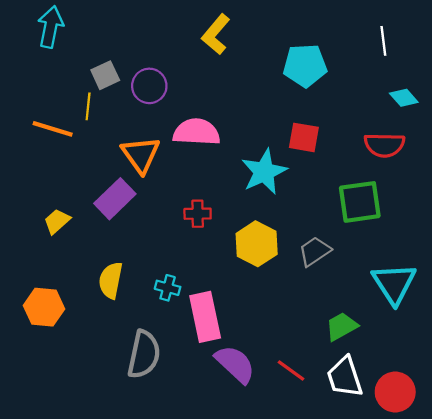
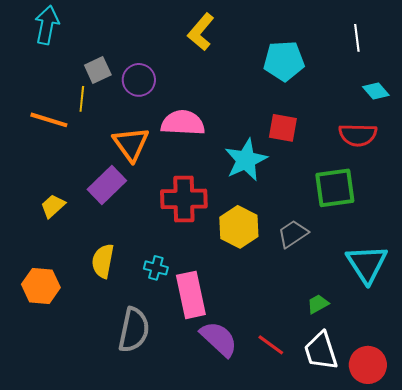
red cross: (198, 214) -> (184, 199), size x1.8
green trapezoid: (341, 326) -> (318, 304), size x0.7

